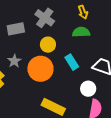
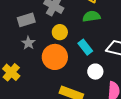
gray star: (14, 61) -> (28, 43), moved
white circle: (88, 89) -> (95, 72), moved

